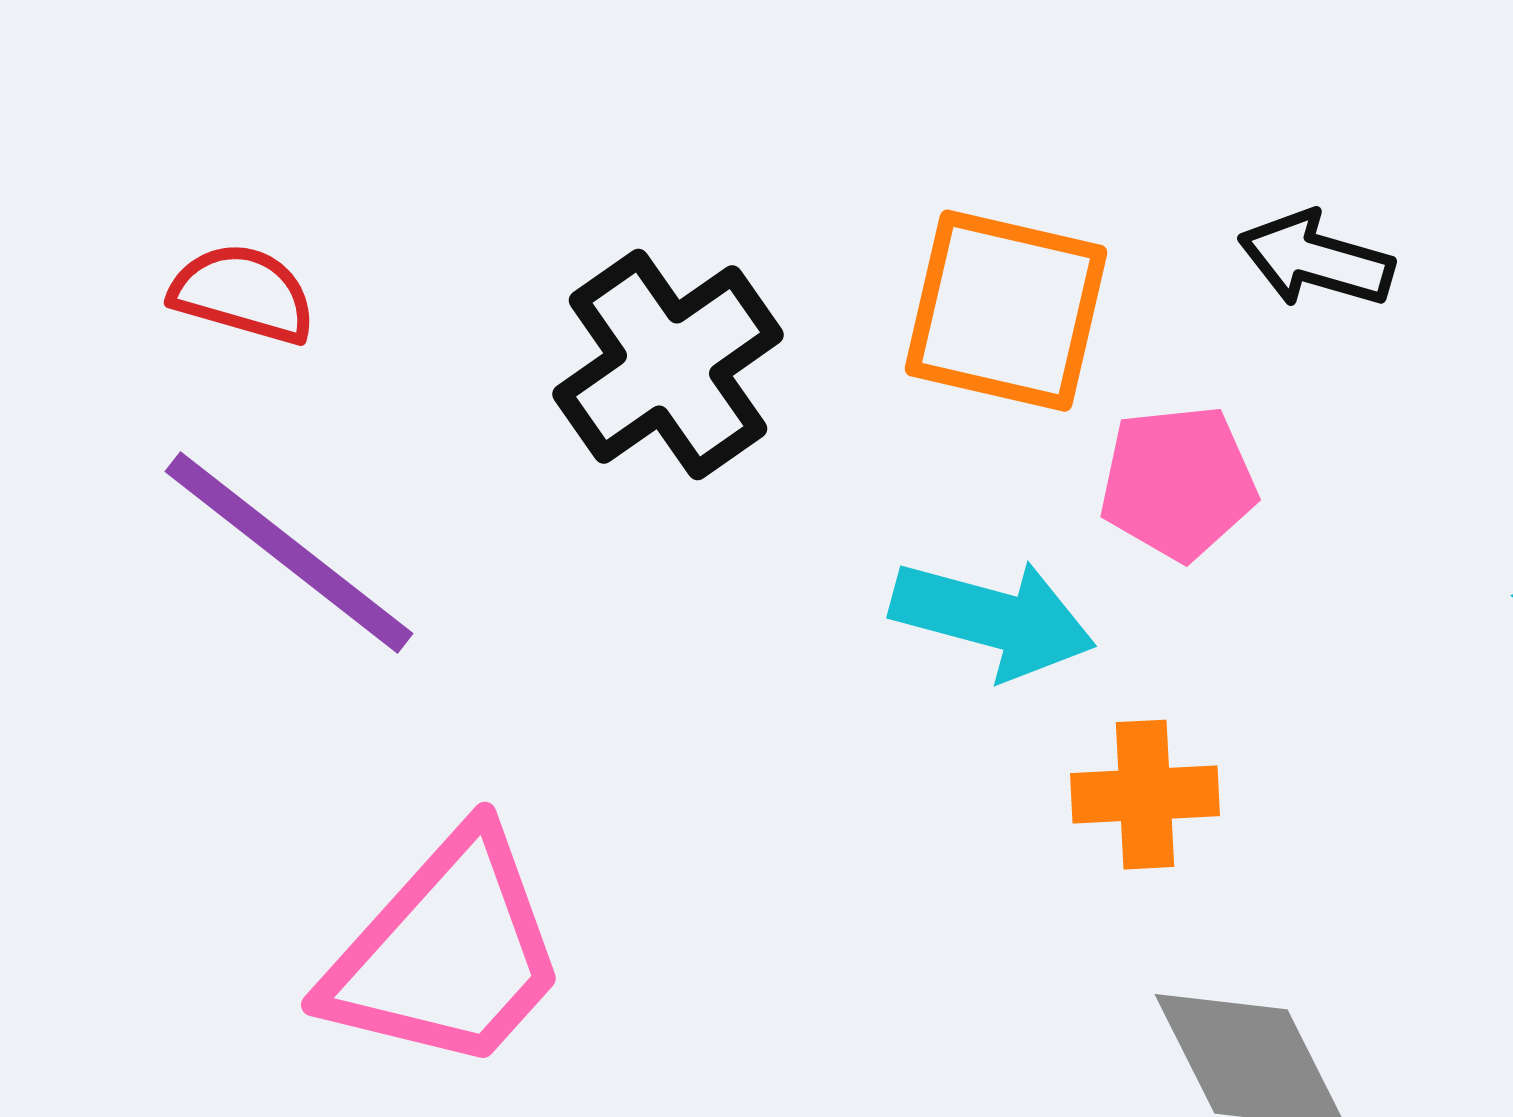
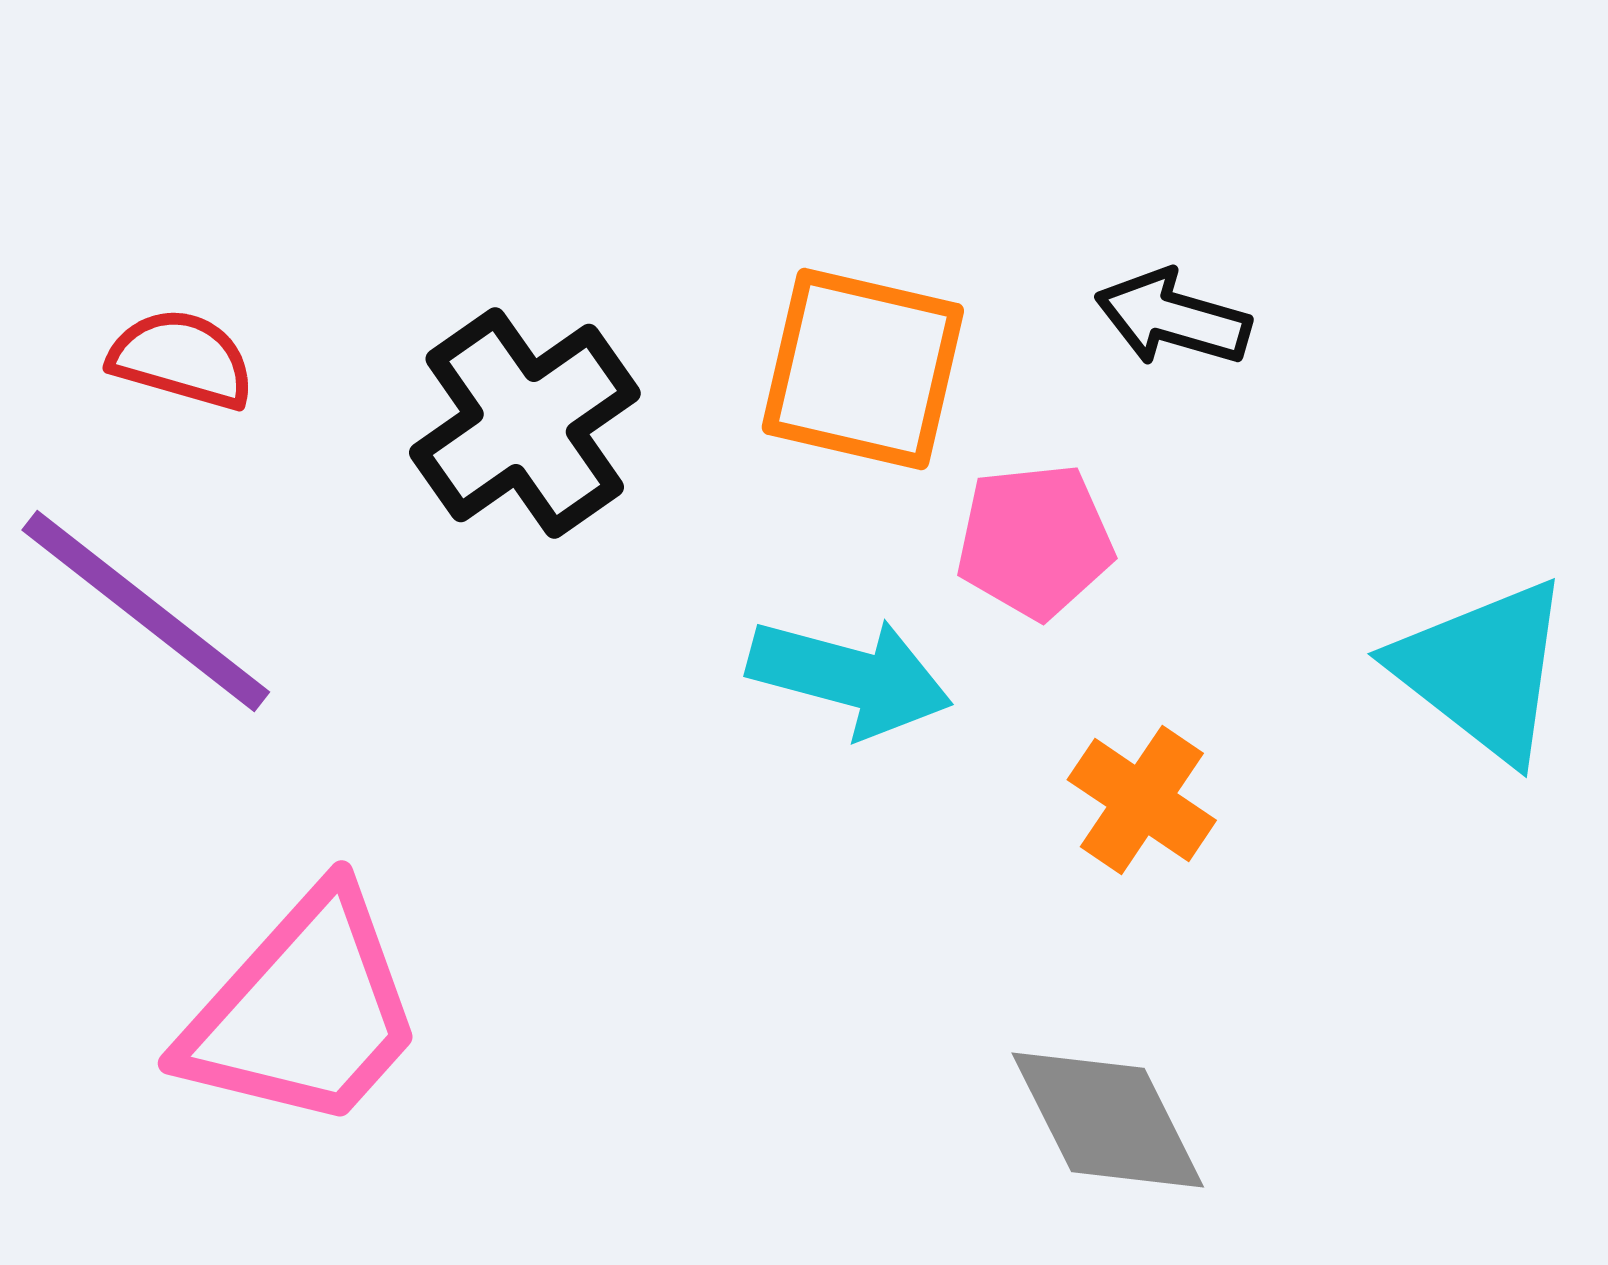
red semicircle: (243, 294) -> (182, 359), moved
orange cross: (1145, 795) -> (1142, 800), moved, turned 37

